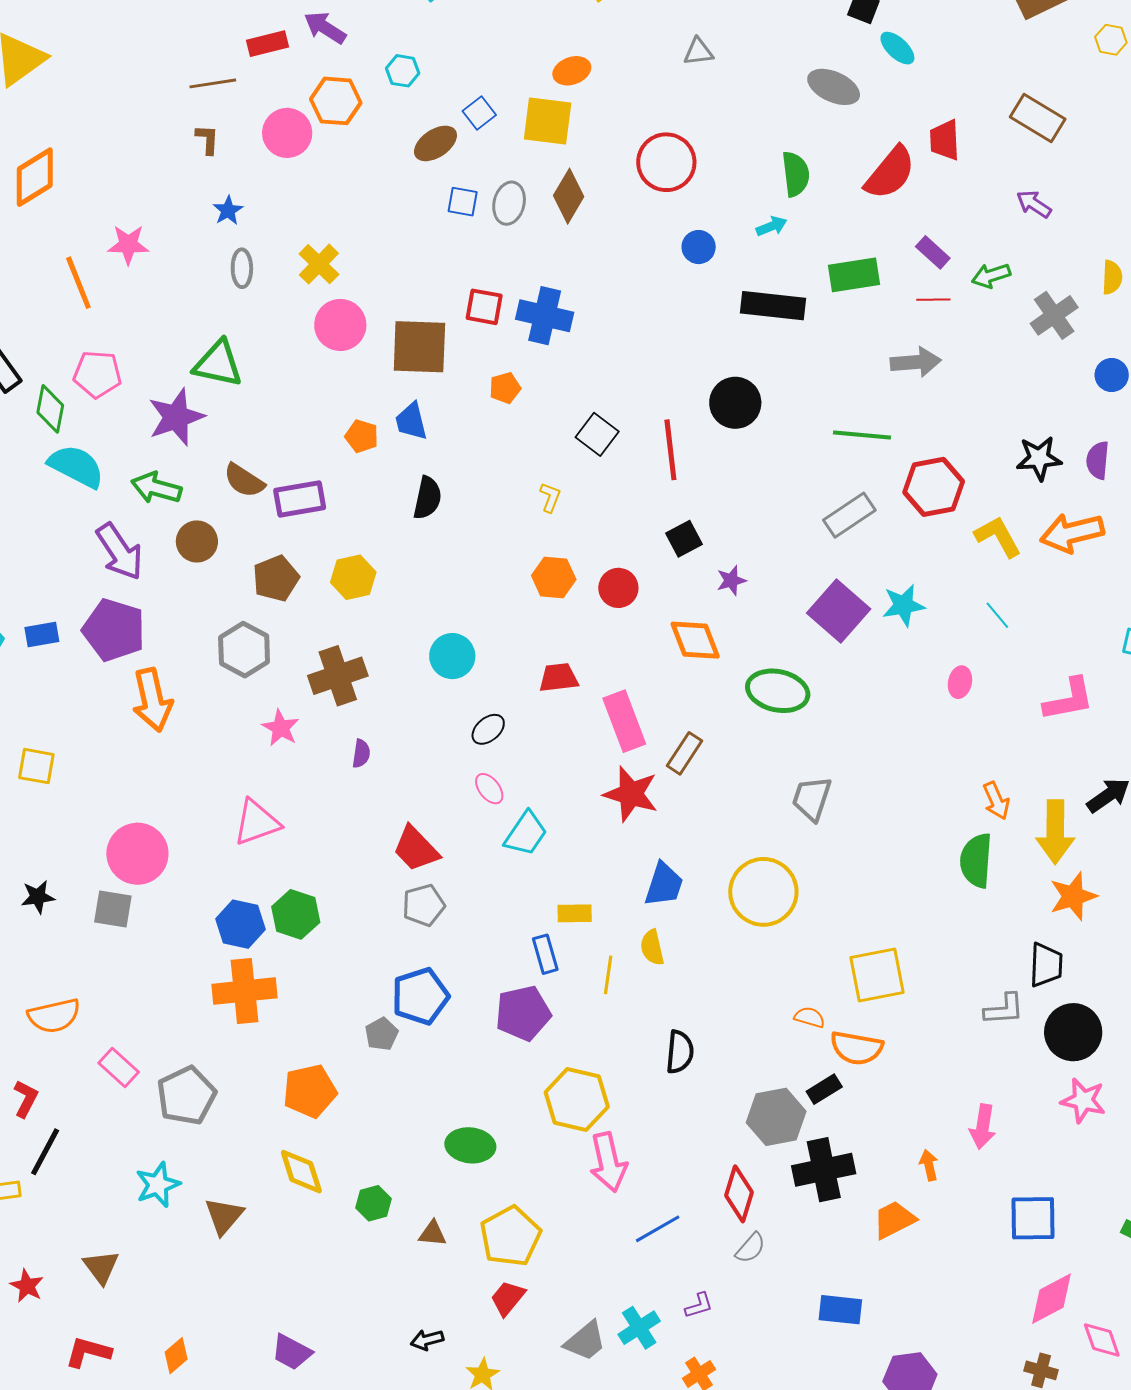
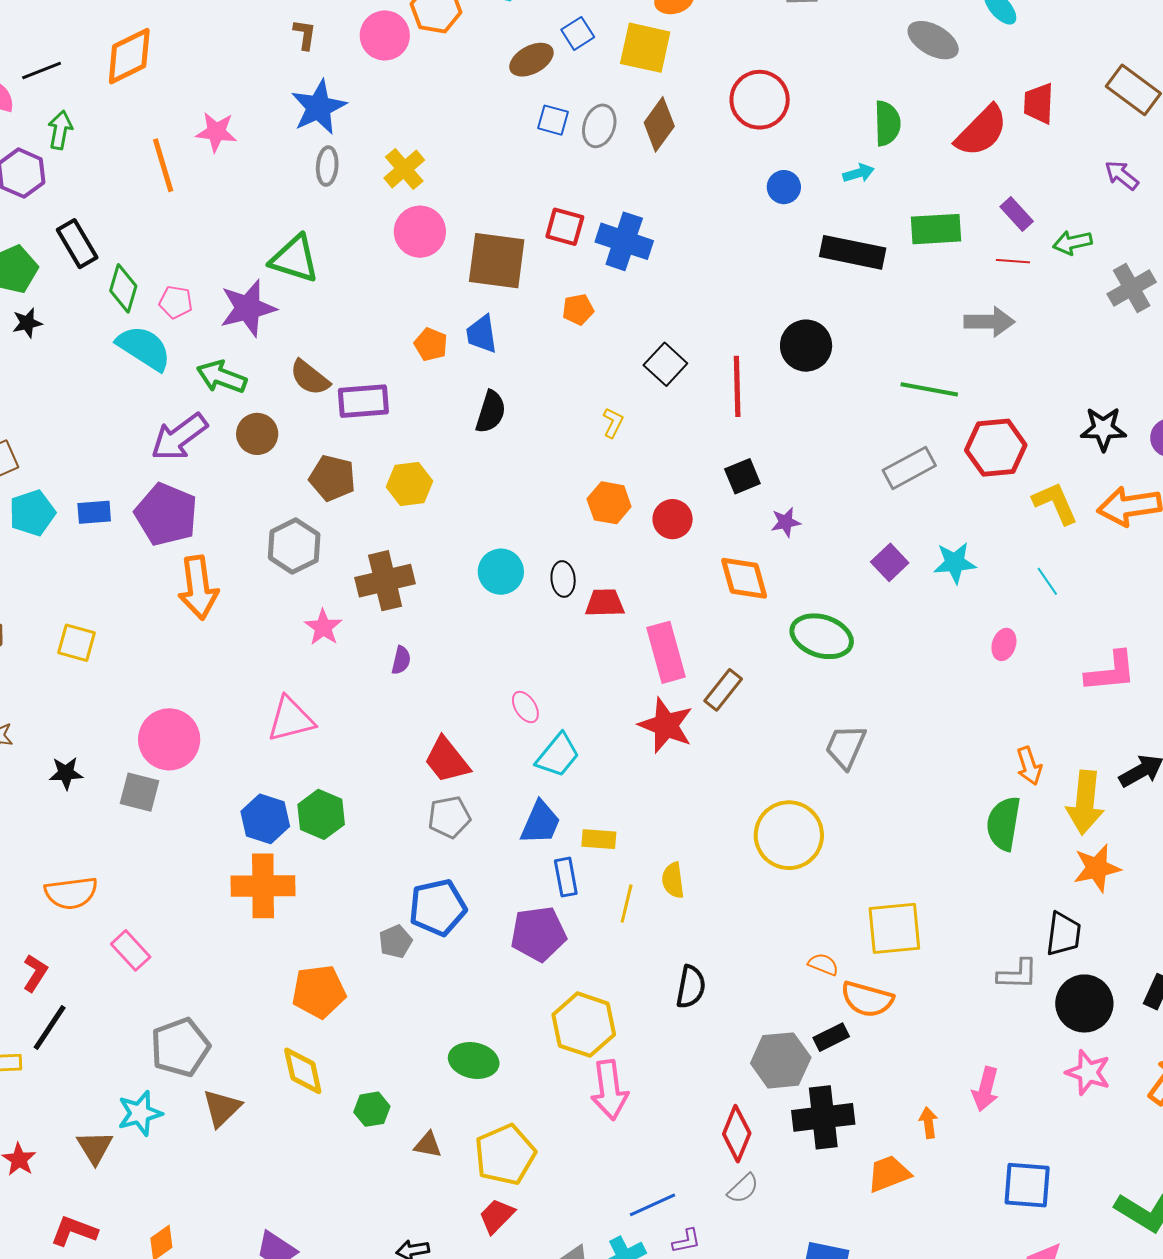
blue star: (228, 210) -> (319, 107), size x1.8
pink pentagon: (97, 374) -> (176, 302), moved, size x0.7
purple arrow: (120, 552) -> (179, 437), turned 82
brown pentagon: (276, 578) -> (332, 478), turned 30
purple square: (839, 611) -> (890, 562), size x0.6
black ellipse: (488, 729) -> (563, 579), moved, turned -60
blue trapezoid: (664, 885) -> (540, 823), moved
gray pentagon: (186, 1096) -> (180, 1047), moved
cyan star: (158, 1185) -> (140, 1113), moved
blue line: (658, 1229) -> (652, 1205), moved

